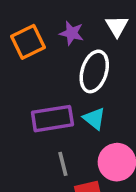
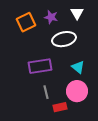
white ellipse: (94, 71) -> (64, 39), turned 60
cyan triangle: (94, 119) -> (78, 67), moved

